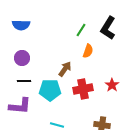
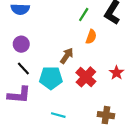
black line: (24, 81) -> (23, 68), turned 48
red cross: (83, 89) -> (86, 77), turned -36

